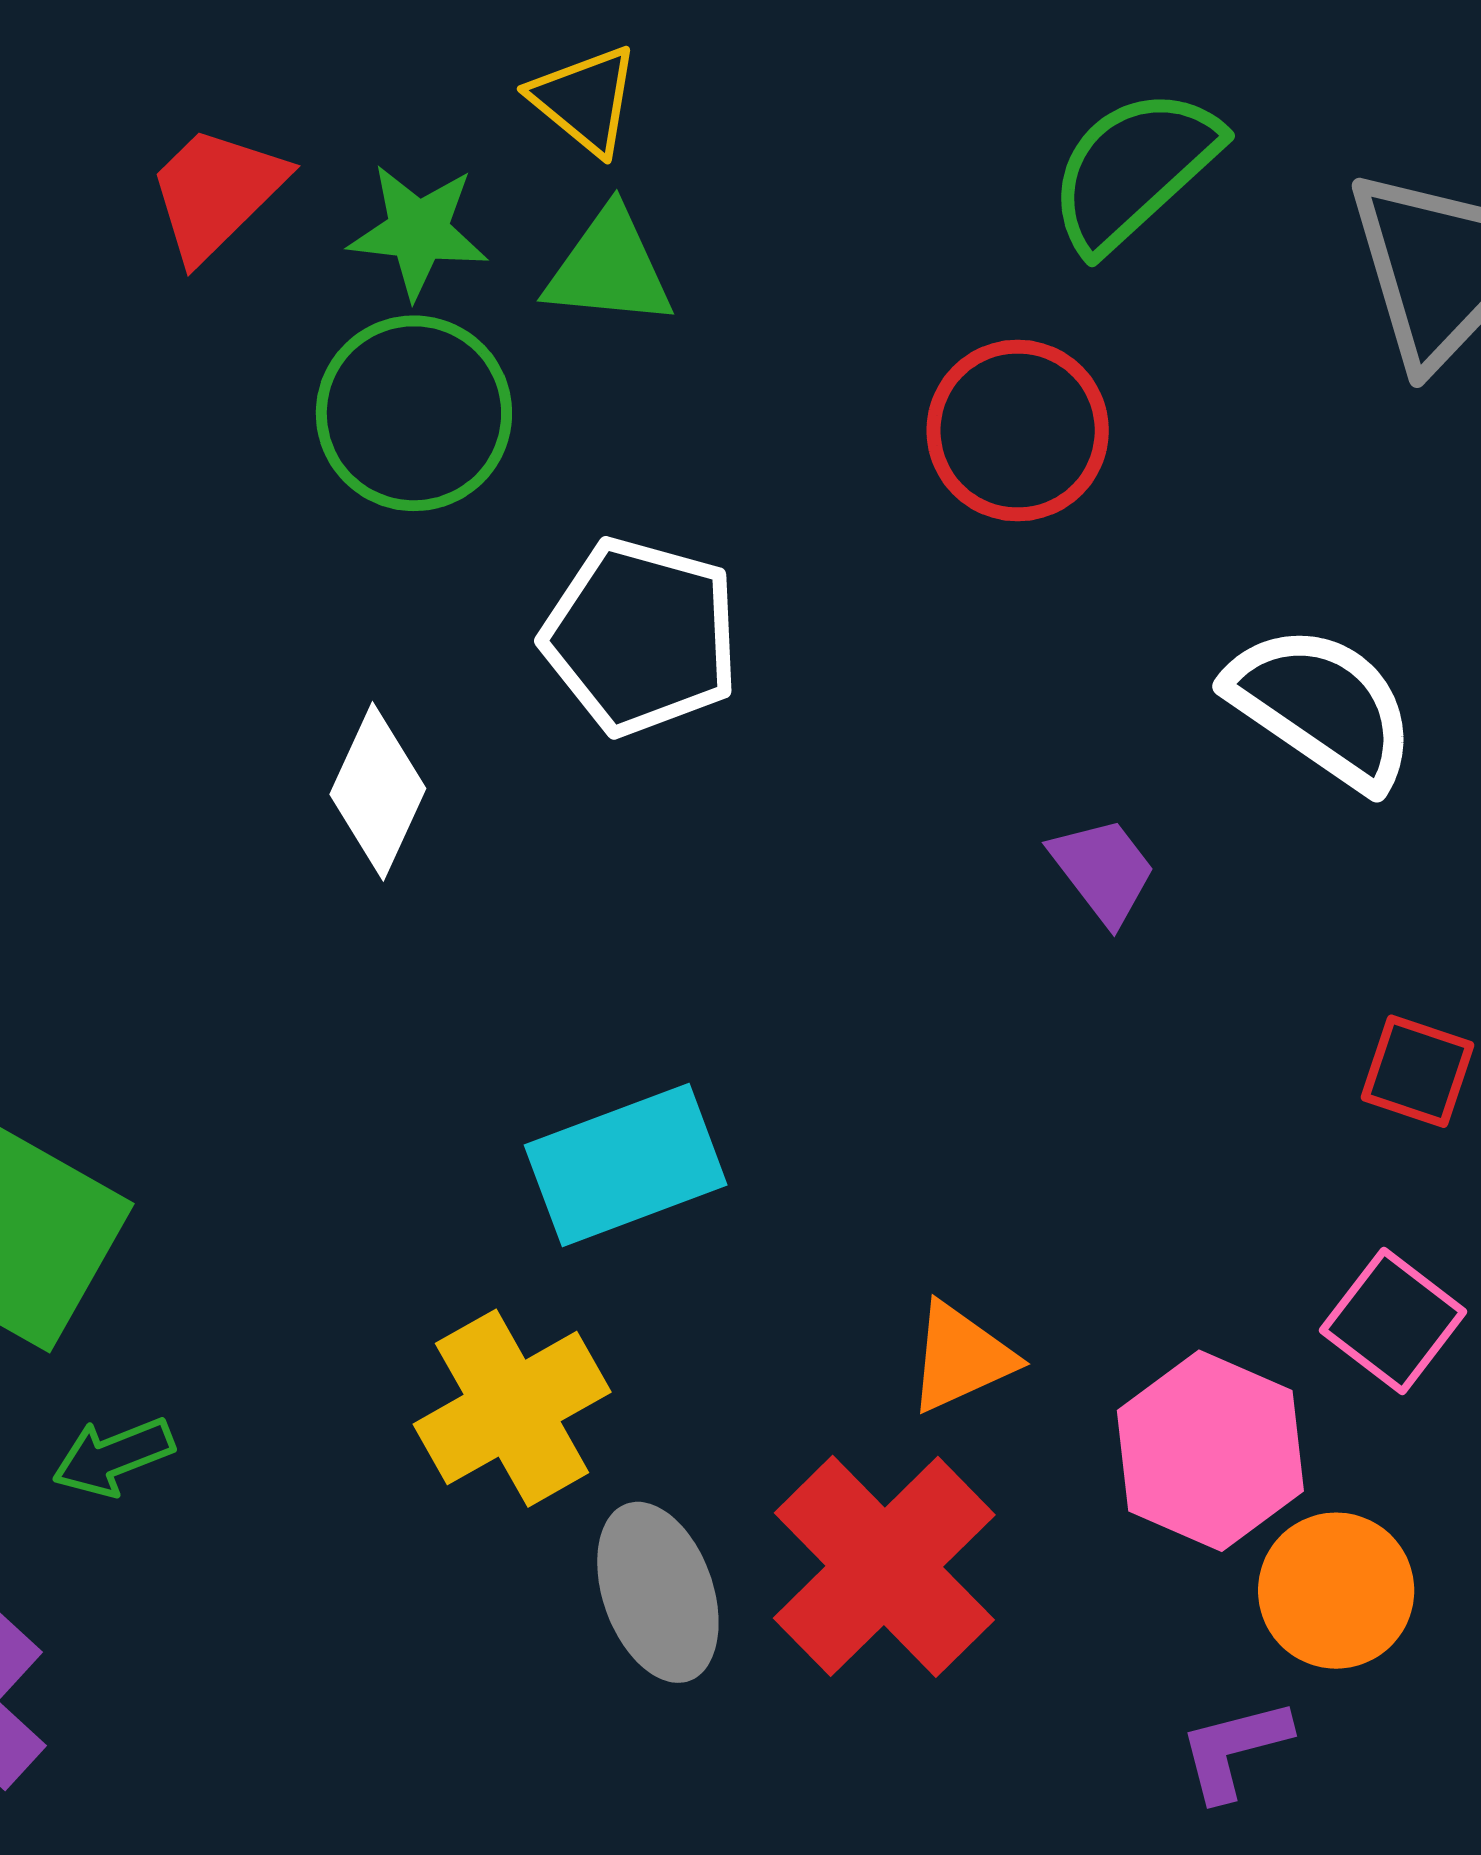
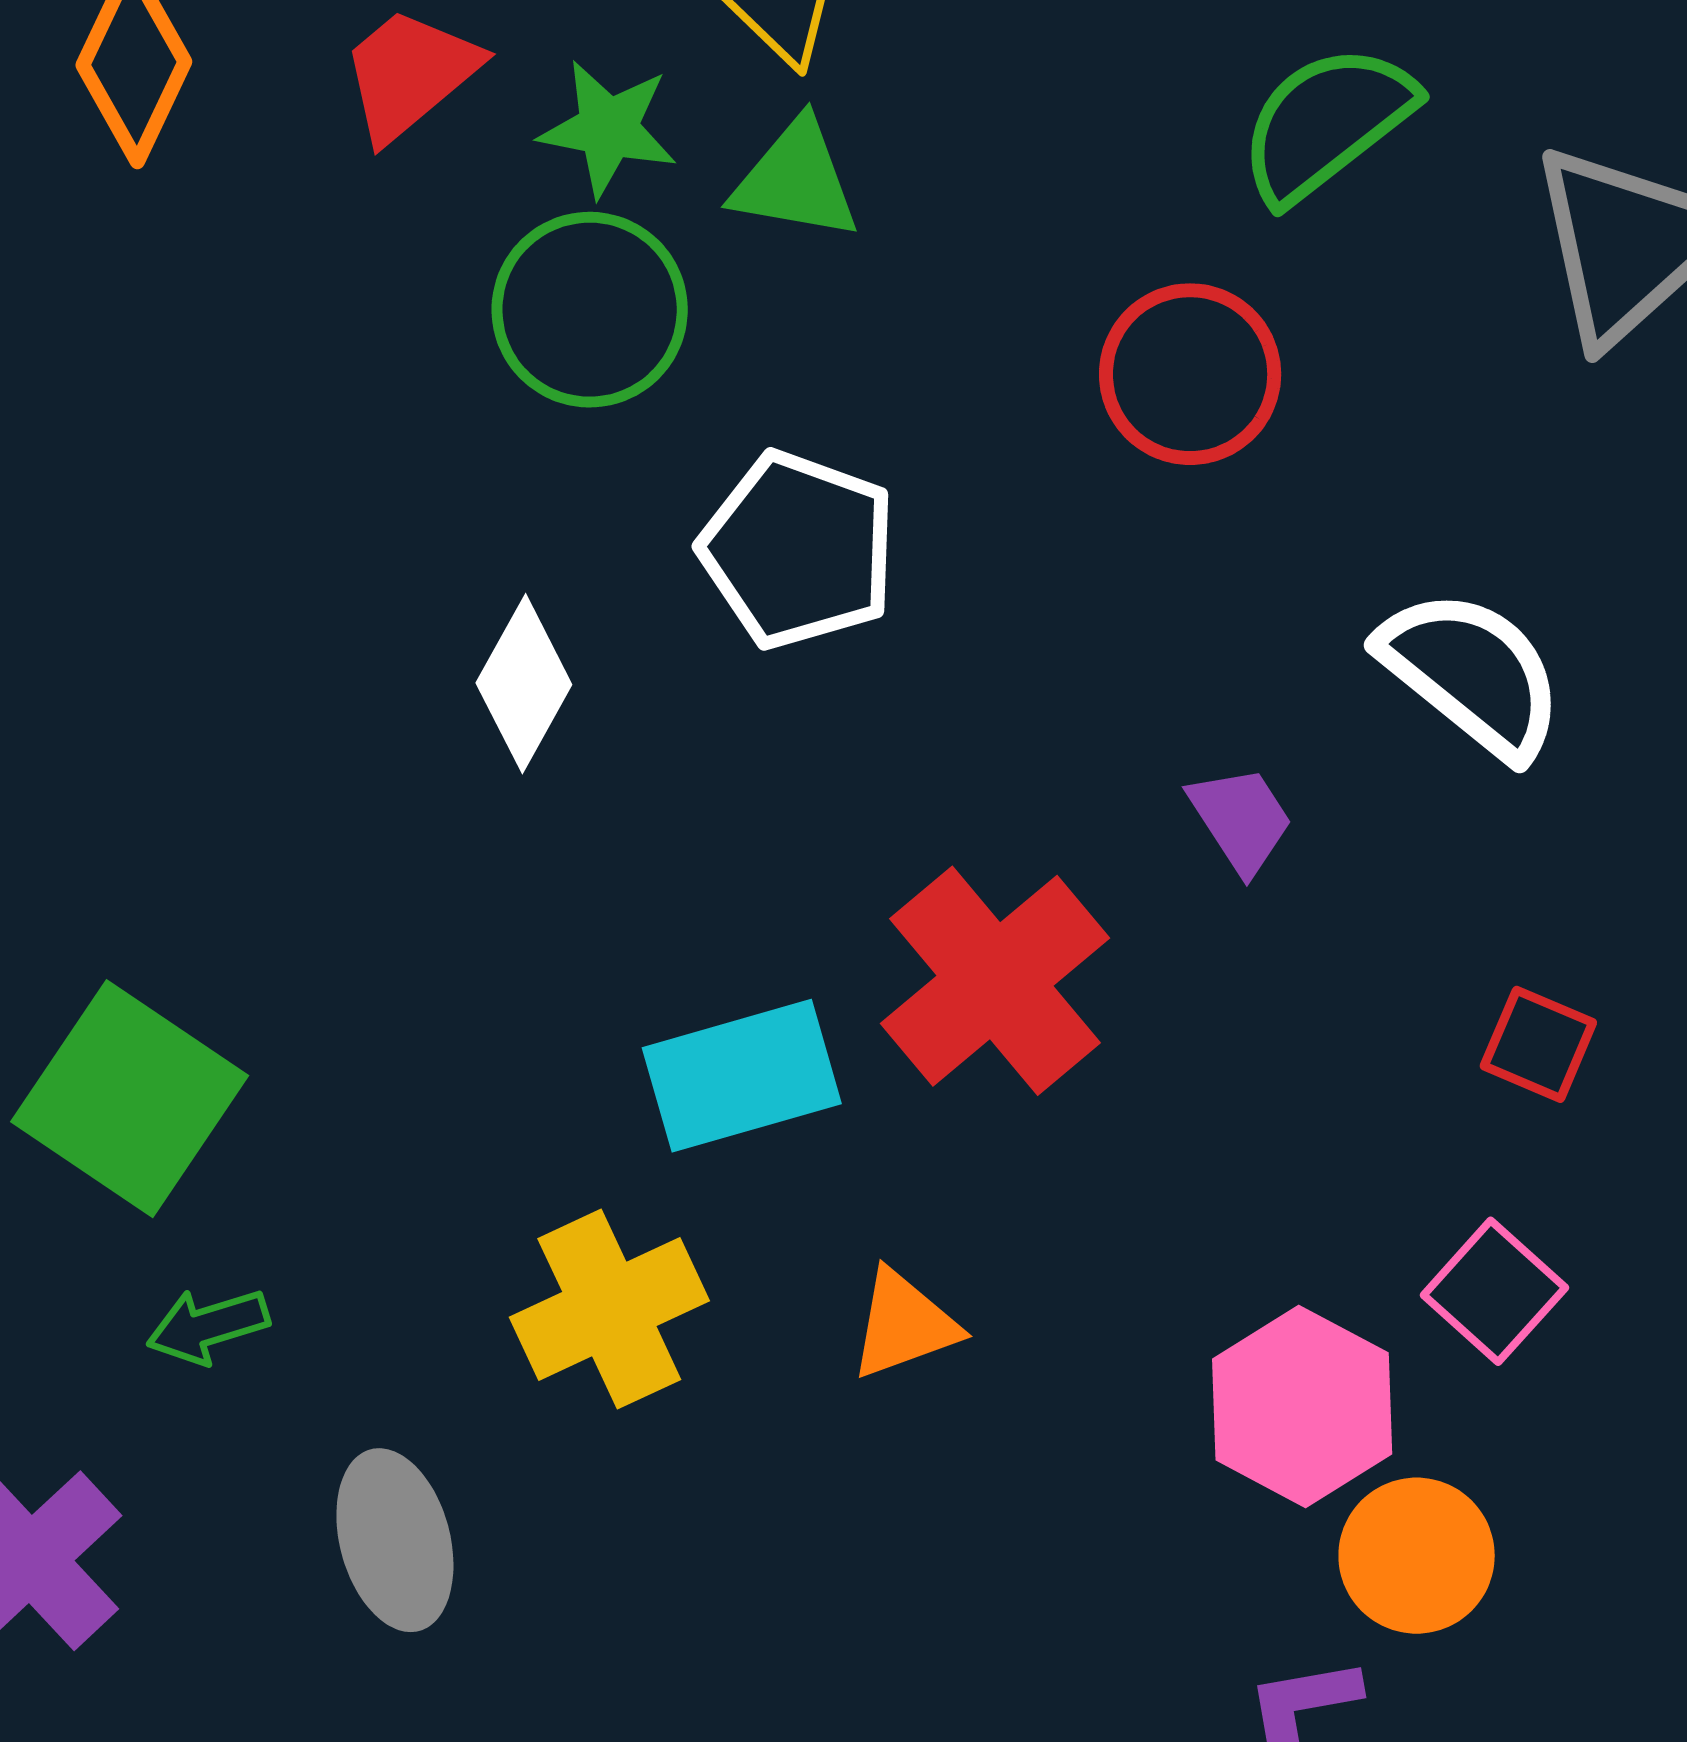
orange triangle: (961, 1357) -> (904, 1324), moved
red cross: (884, 1566) -> (995, 981), moved
gray ellipse: (658, 1592) -> (395, 1540), moved

